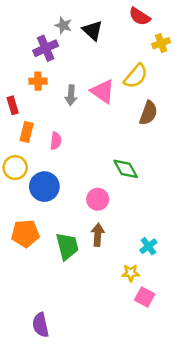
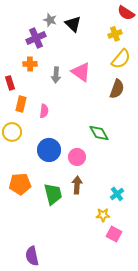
red semicircle: (140, 16) -> (126, 13), moved
yellow cross: (161, 43) -> (115, 34), moved
yellow semicircle: (136, 76) -> (121, 59), moved
blue circle: (44, 187) -> (49, 150), moved

